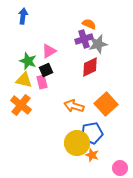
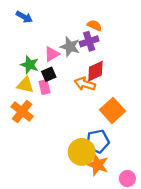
blue arrow: (23, 16) -> (24, 17), turned 112
gray star: (98, 44) -> (70, 47), moved, turned 30
orange arrow: (74, 106) -> (85, 84), moved
orange star: (92, 155) -> (98, 165), size x1.5

